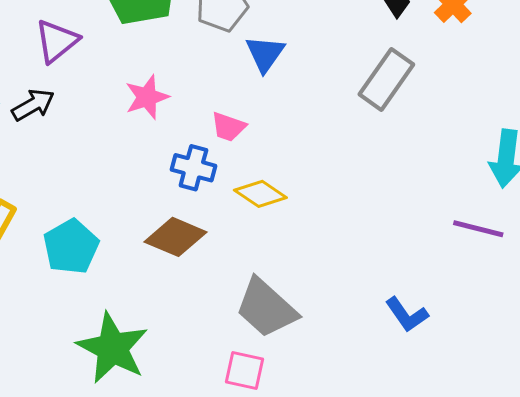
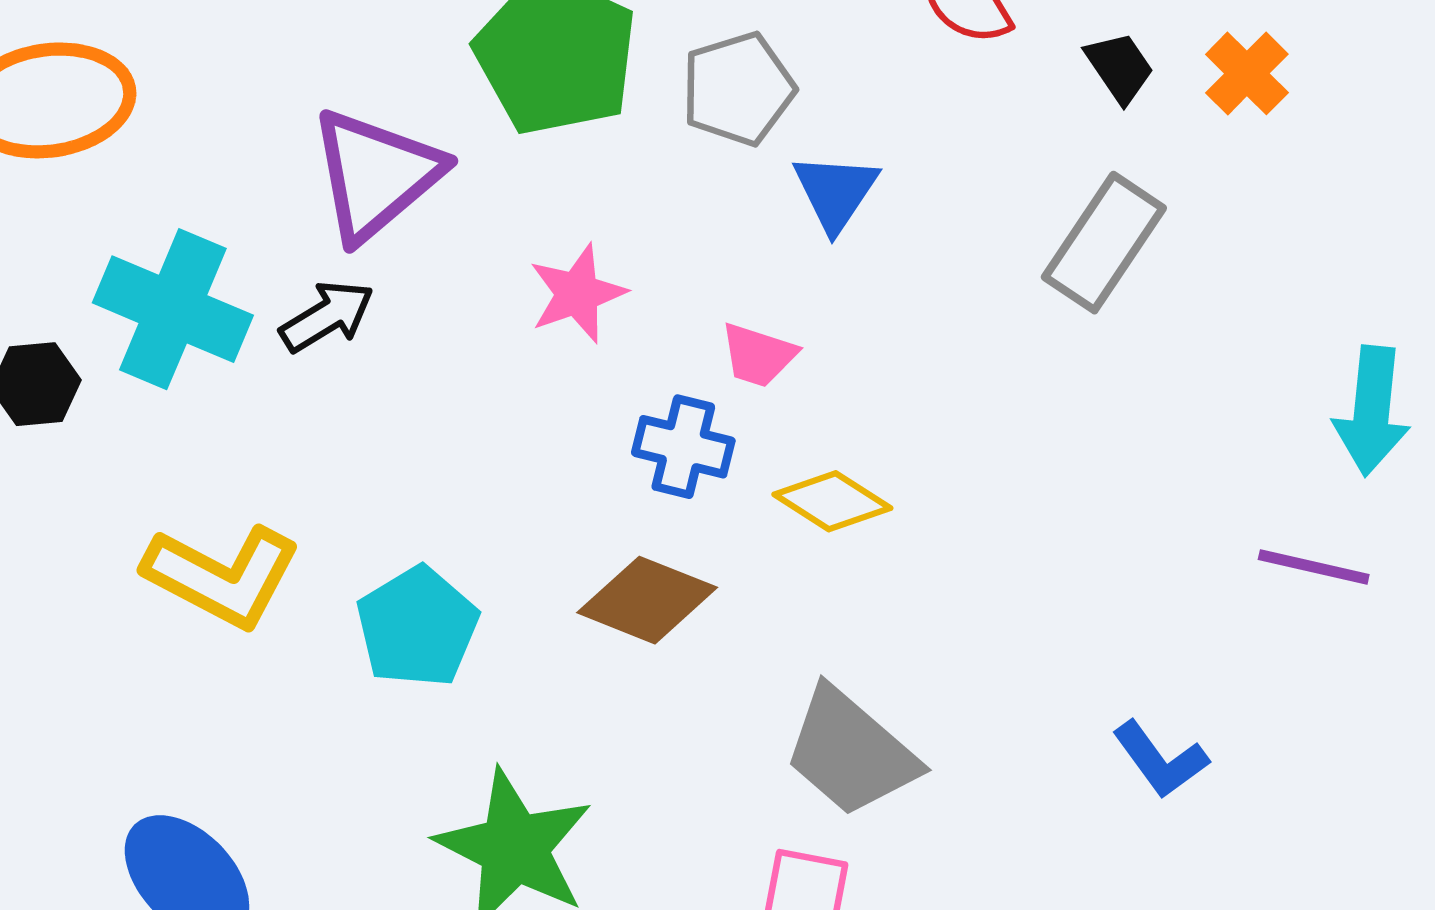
purple triangle: (57, 41) -> (376, 175), size x1.4

